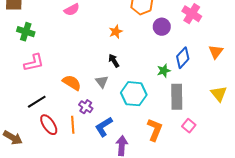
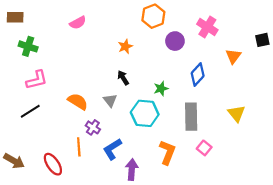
orange triangle: (216, 52) -> (233, 56), moved
green star: (164, 71) -> (161, 89), moved
black line: (37, 102) -> (30, 111), moved
red ellipse: (49, 125) -> (53, 164), moved

